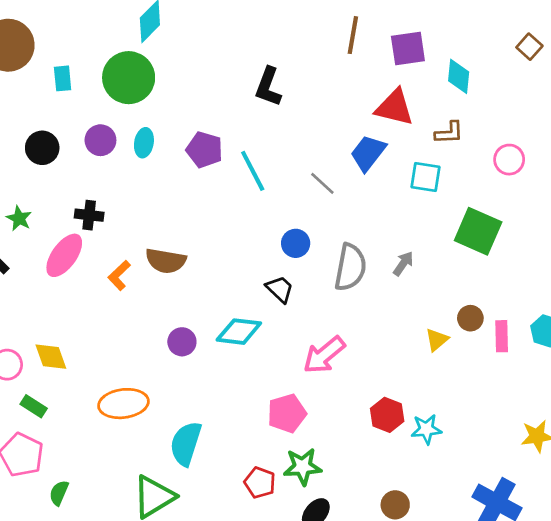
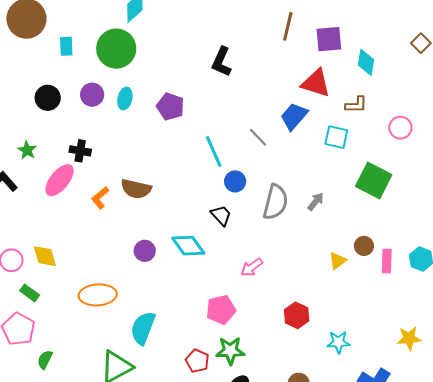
cyan line: (253, 171) -> (214, 151), moved
cyan diamond: (239, 332) -> (188, 246), turned 44
pink arrow: (324, 355) -> (252, 267), size x0.7
cyan star: (426, 429) -> (338, 342), moved

